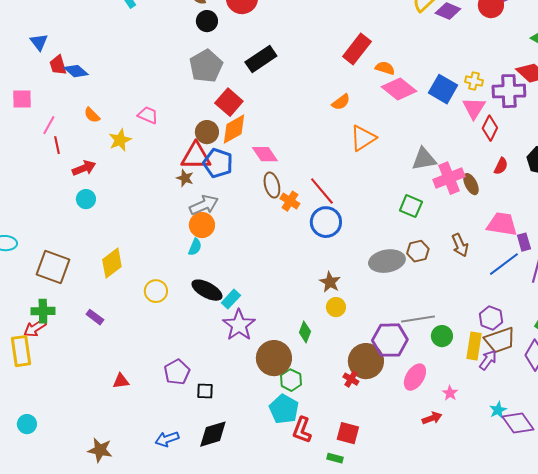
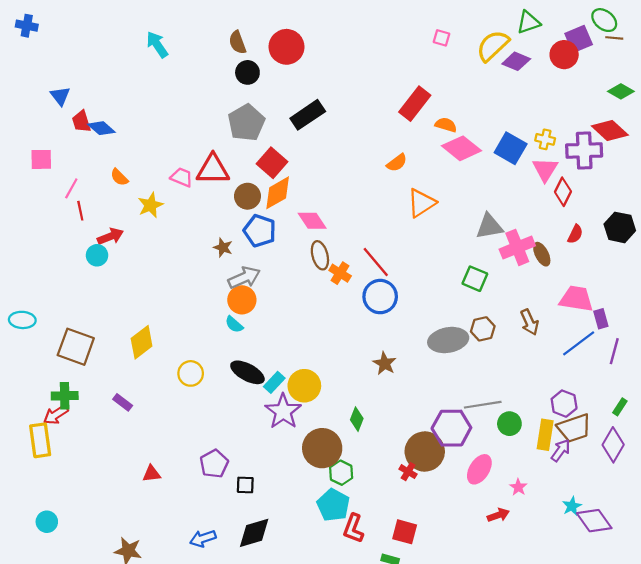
red triangle: (196, 156) -> (213, 169), moved
cyan circle: (86, 199) -> (97, 255), moved
cyan semicircle: (195, 247) -> (234, 324), turned 108
yellow circle: (336, 307) -> (304, 386), moved, size x1.5

